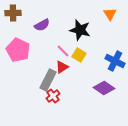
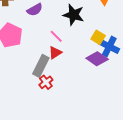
yellow square: (79, 55) -> (98, 37), moved
purple diamond: (104, 88) -> (97, 59), moved

